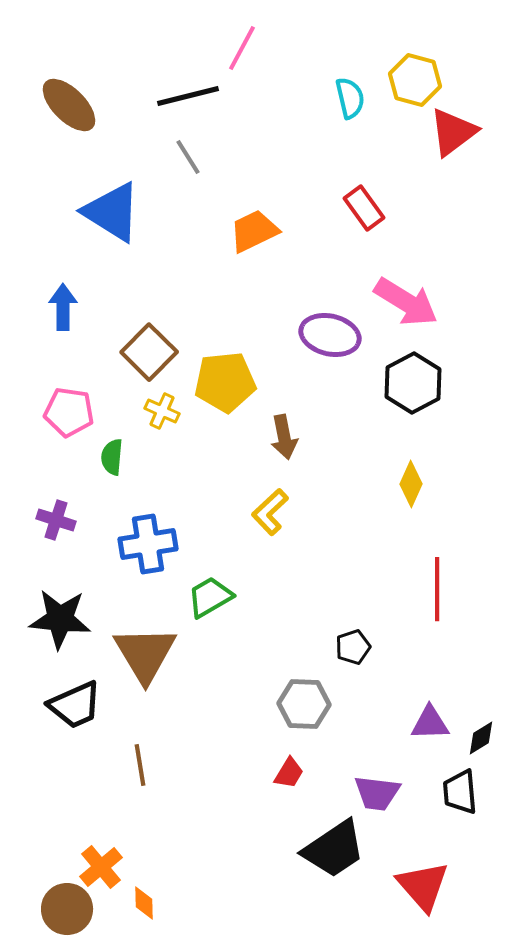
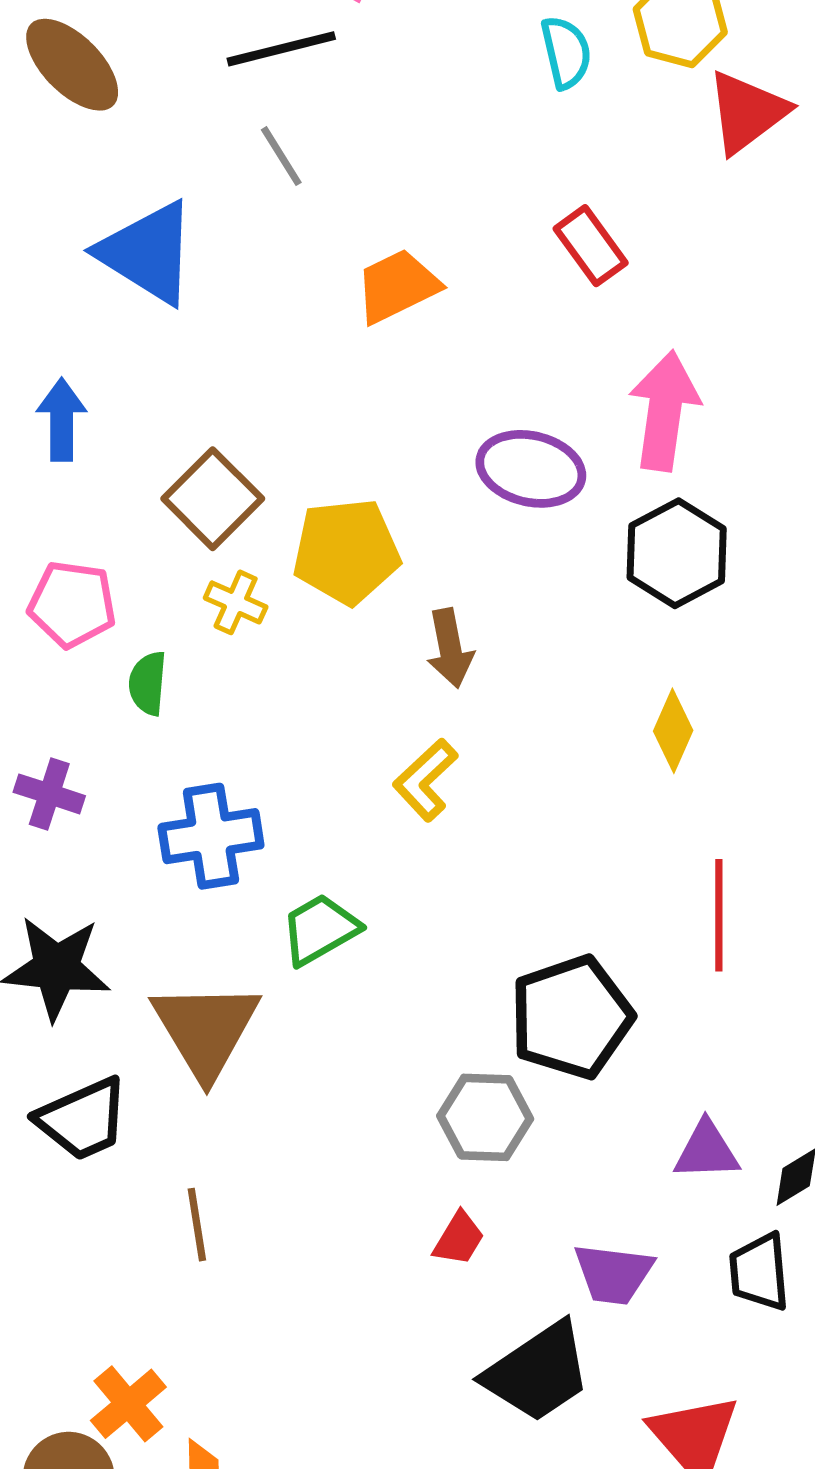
pink arrow: (406, 302) -> (664, 411), turned -114
black pentagon: (353, 647) -> (571, 1017), size x2.0

